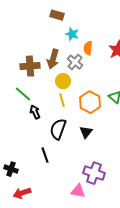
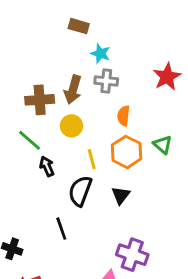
orange semicircle: (88, 48) -> (124, 116), moved
gray cross: (75, 62) -> (106, 81), moved, turned -35
yellow circle: (63, 81) -> (71, 126), moved
yellow line: (62, 100) -> (92, 159), moved

